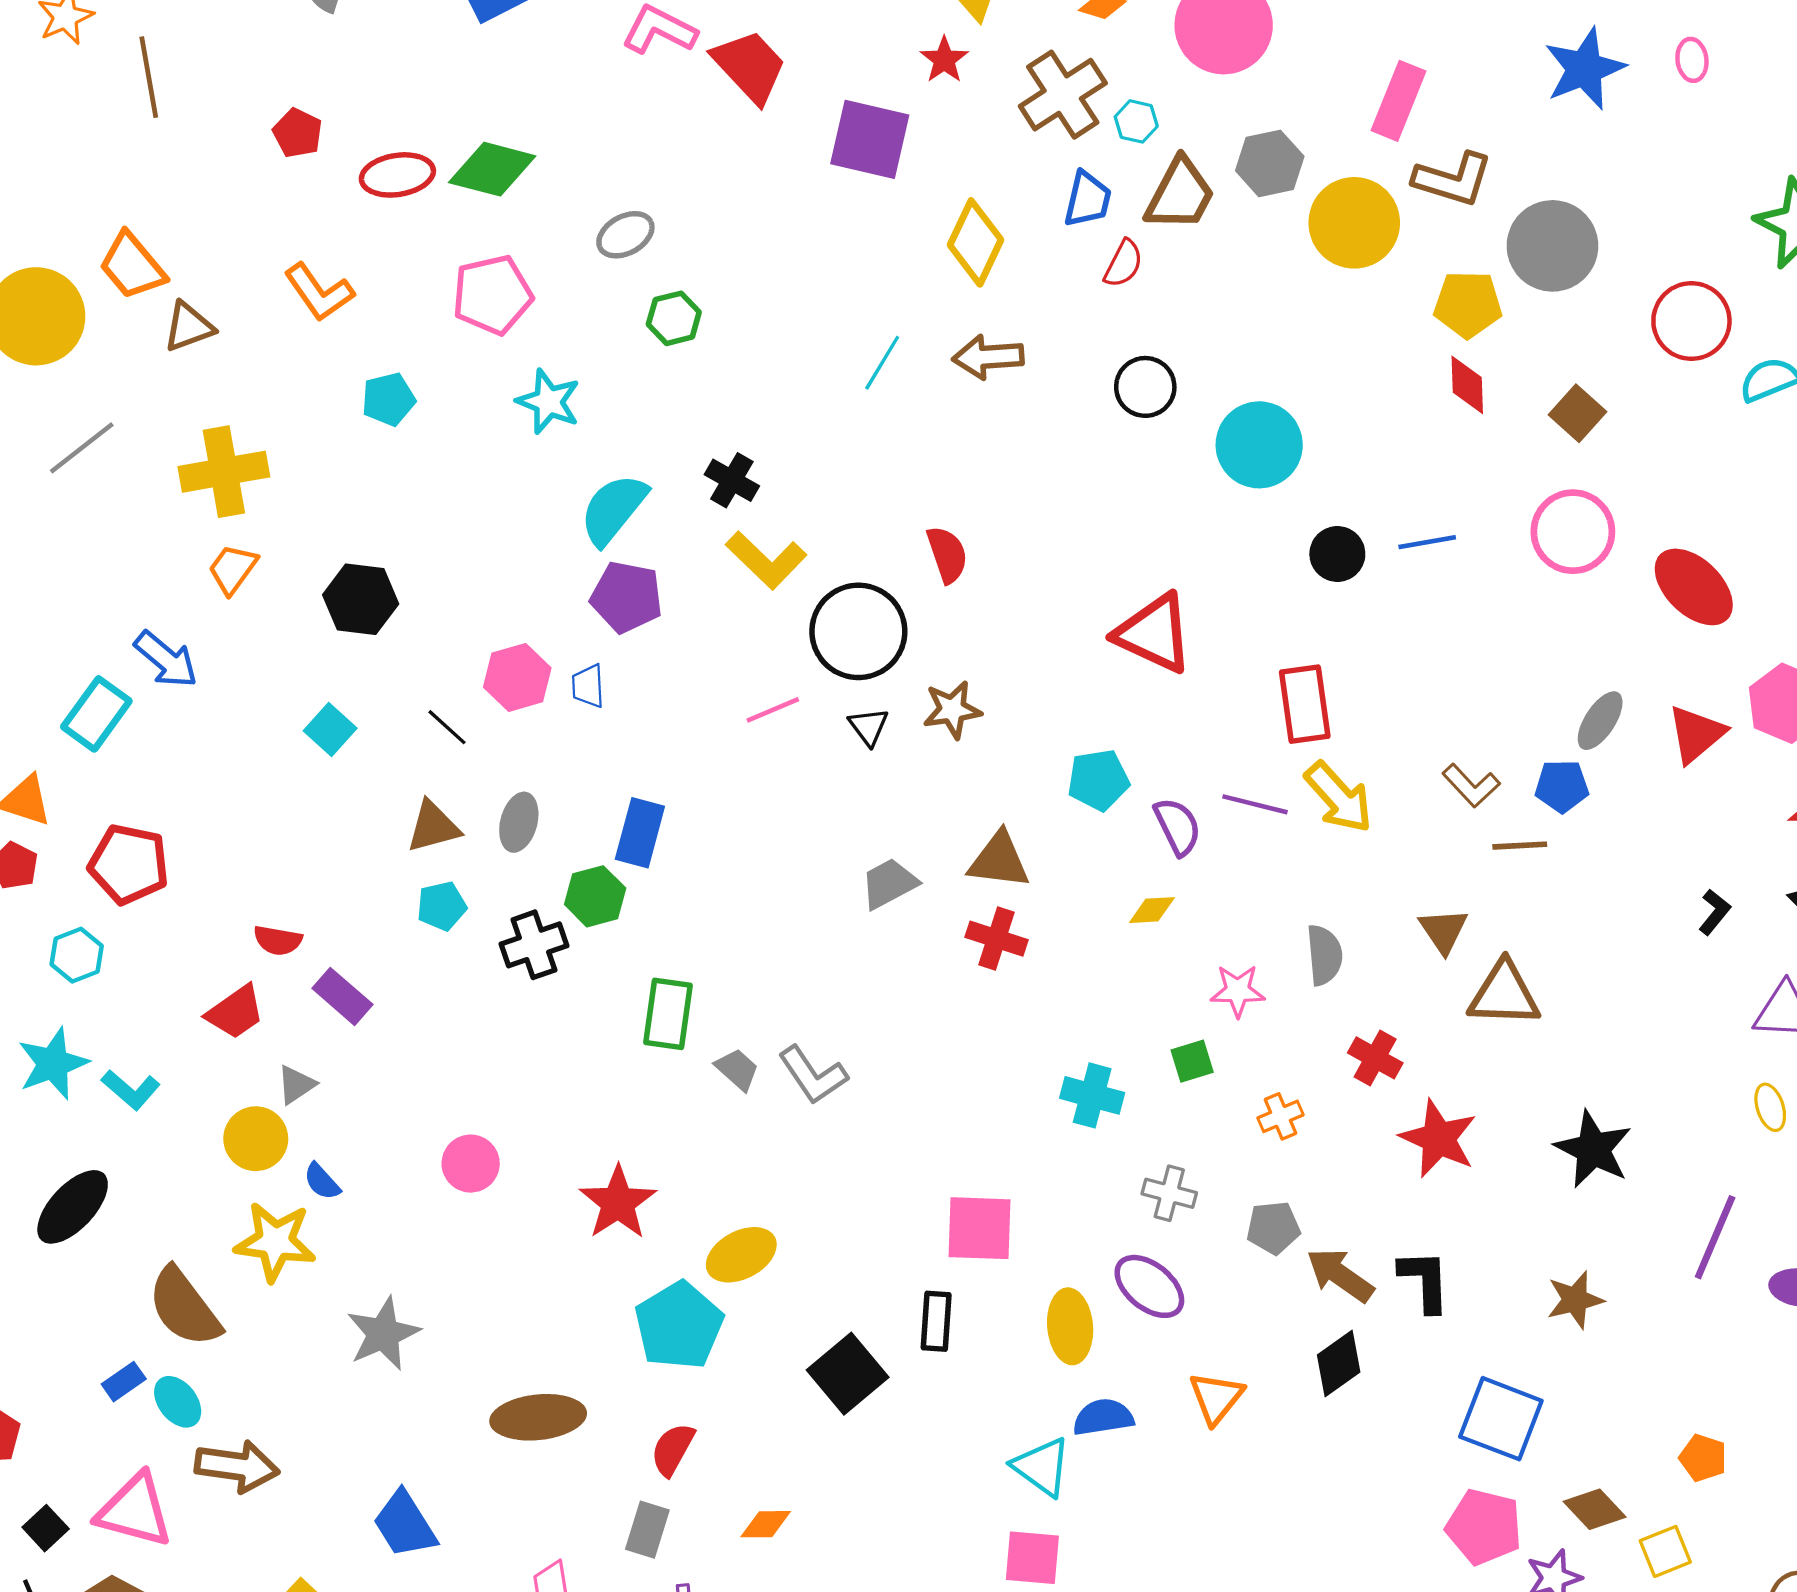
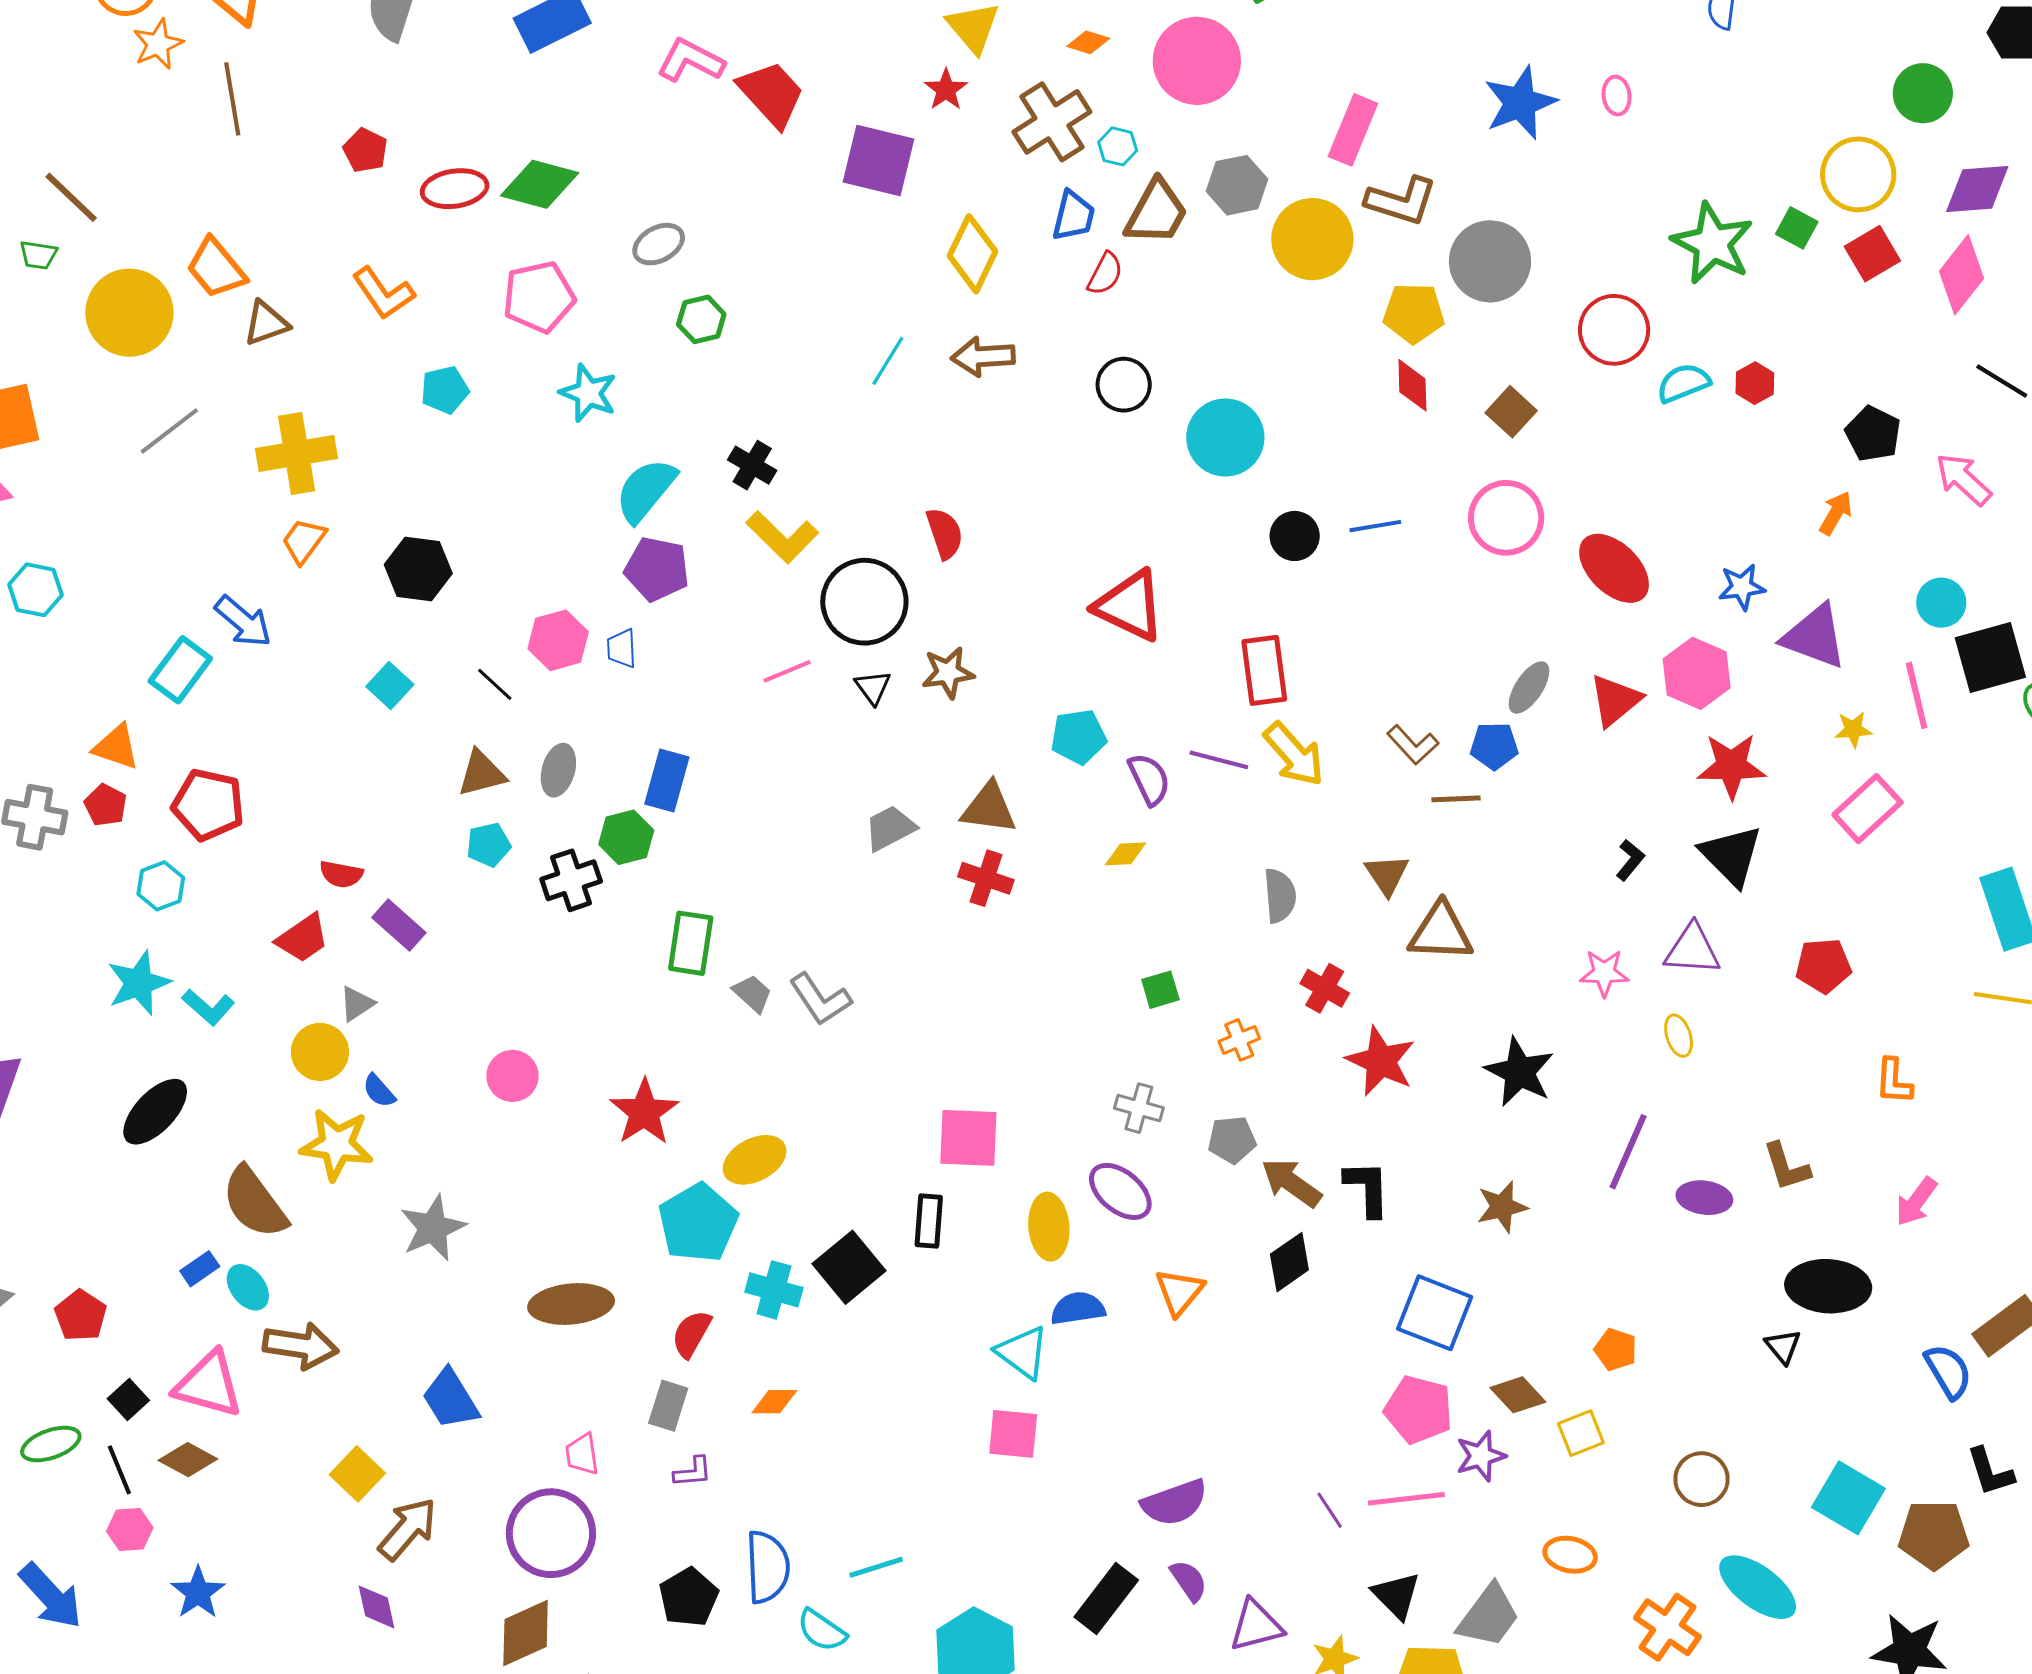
pink star: (1238, 991) -> (1604, 973), moved
cyan cross: (1092, 1095) -> (774, 1290), moved

